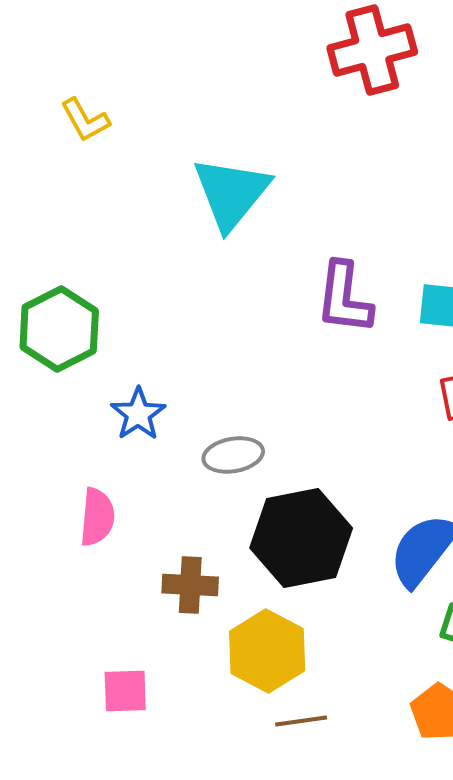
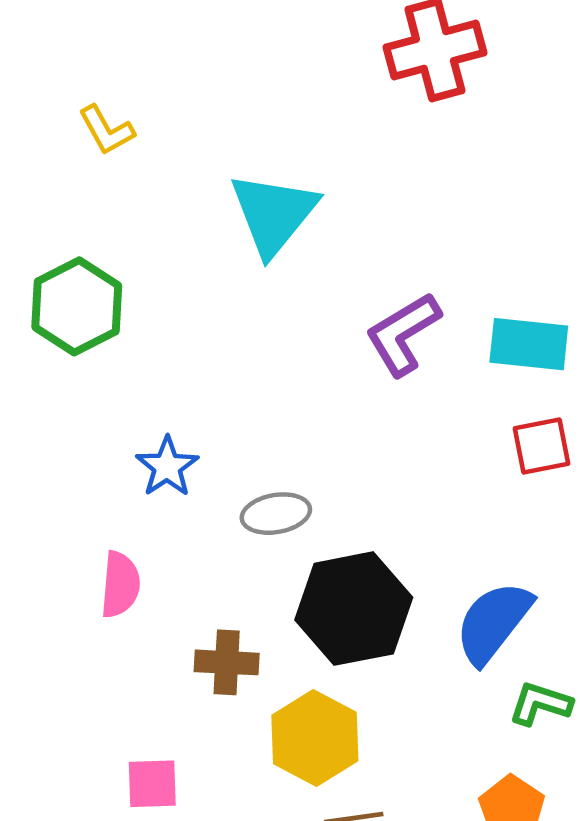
purple L-shape: (344, 298) -> (403, 334), turned 52
green hexagon: (59, 329) -> (77, 306), moved

